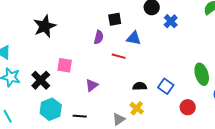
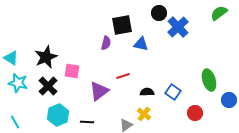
black square: (115, 19) -> (122, 25), size x1.5
blue cross: (171, 21) -> (178, 27), size x1.5
black star: (45, 26) -> (46, 57), moved
red line: (119, 56) -> (123, 76), moved, turned -32
purple triangle: (92, 85) -> (99, 91), size x1.5

